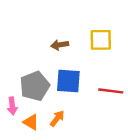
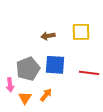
orange triangle: (31, 122) -> (25, 98), turned 32

